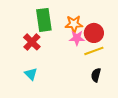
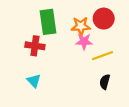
red circle: (94, 33) -> (104, 19), moved
red cross: (32, 42) -> (35, 46), turned -36

